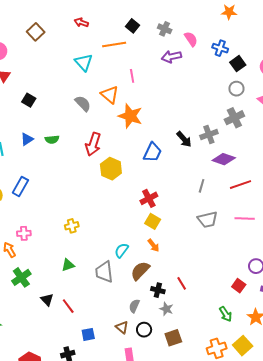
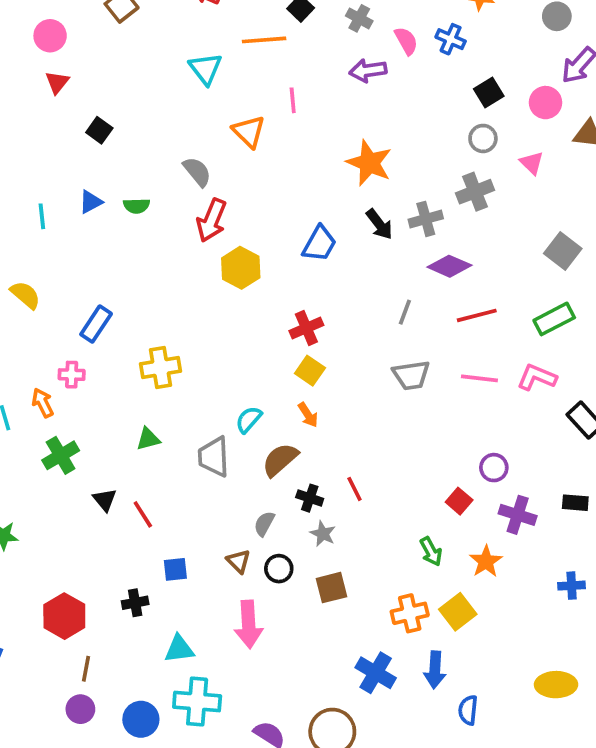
blue cross: (220, 48) -> (451, 39), moved
gray semicircle: (83, 103) -> (197, 172), moved
orange star: (130, 116) -> (369, 163), moved
blue rectangle: (20, 186) -> (96, 324), moved
yellow cross: (72, 226) -> (161, 368), size x1.5

